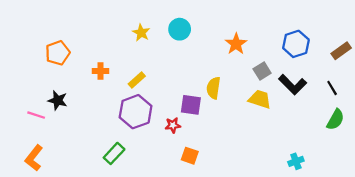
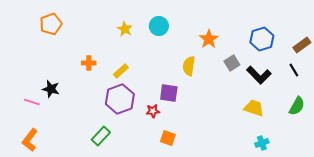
orange pentagon: (58, 53) -> (51, 24), moved
yellow semicircle: (213, 88) -> (189, 66), moved
black line: (332, 88) -> (294, 70), moved
yellow trapezoid: (260, 99) -> (254, 108), moved

